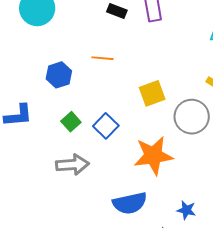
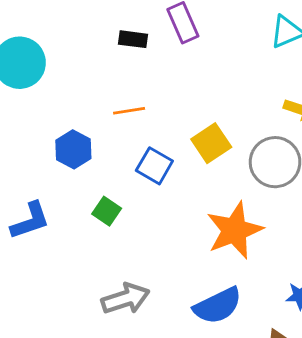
blue square: (106, 126) -> (154, 166), moved
gray arrow: (73, 165) -> (125, 299), moved

